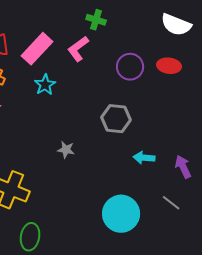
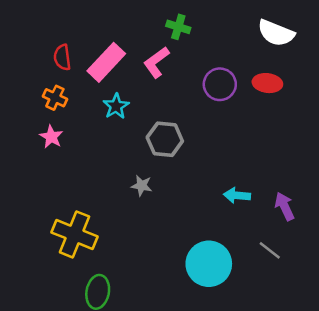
gray hexagon: (116, 119) -> (165, 139), moved

